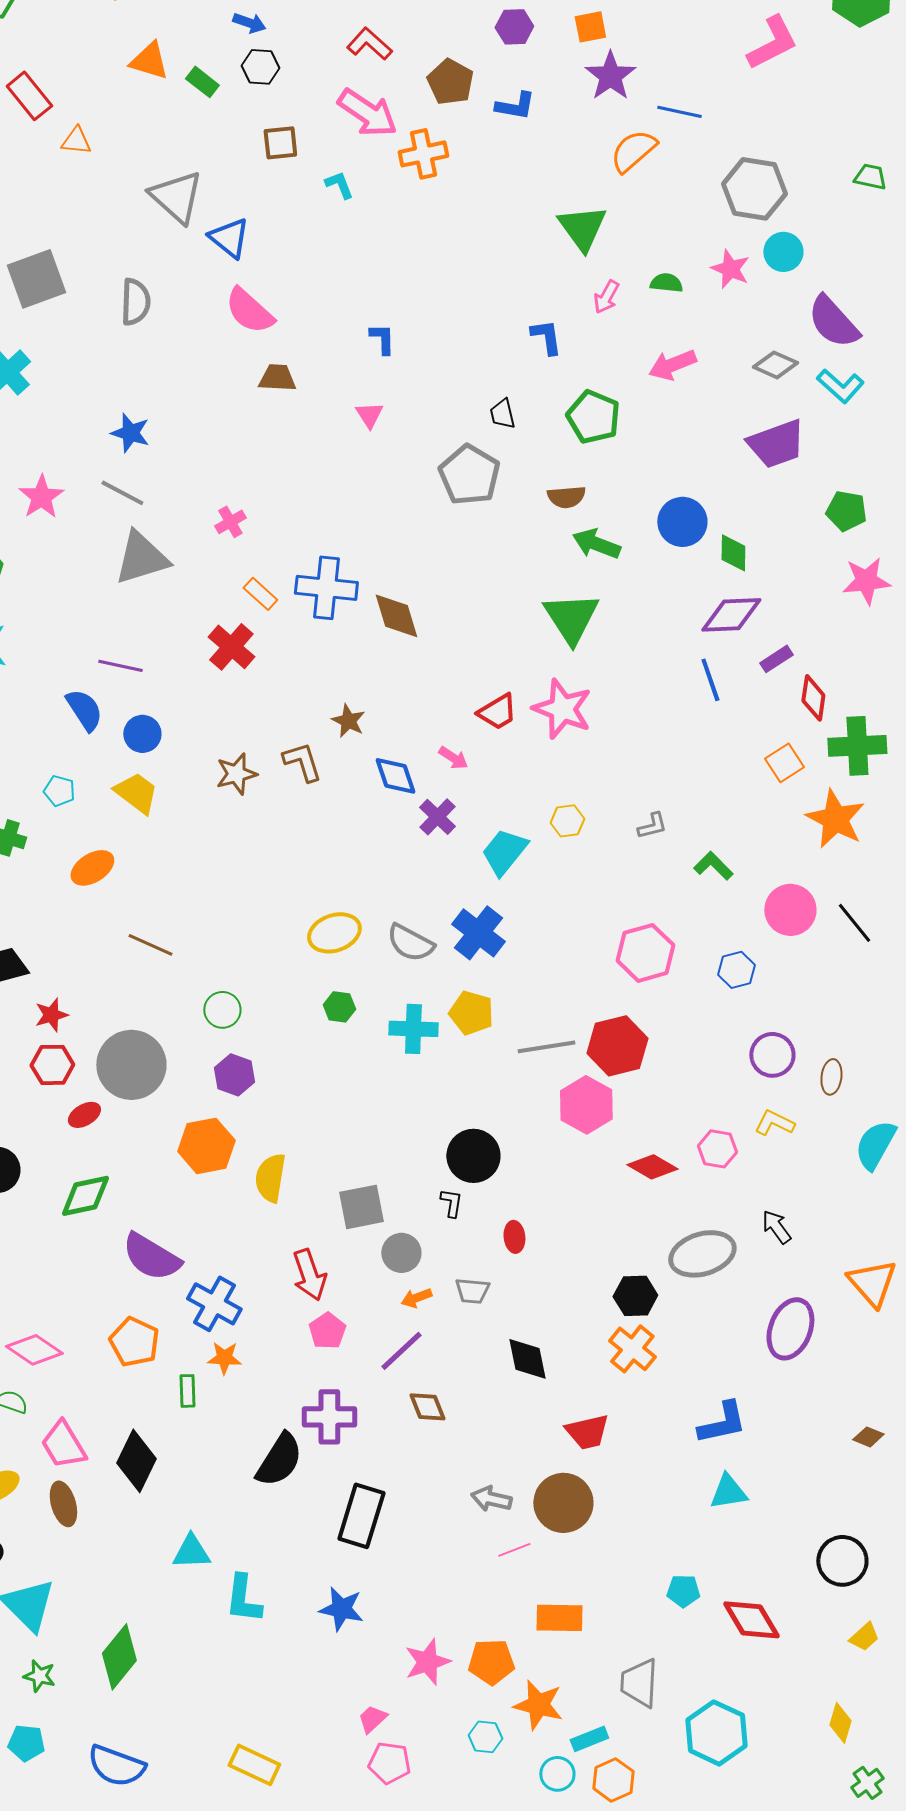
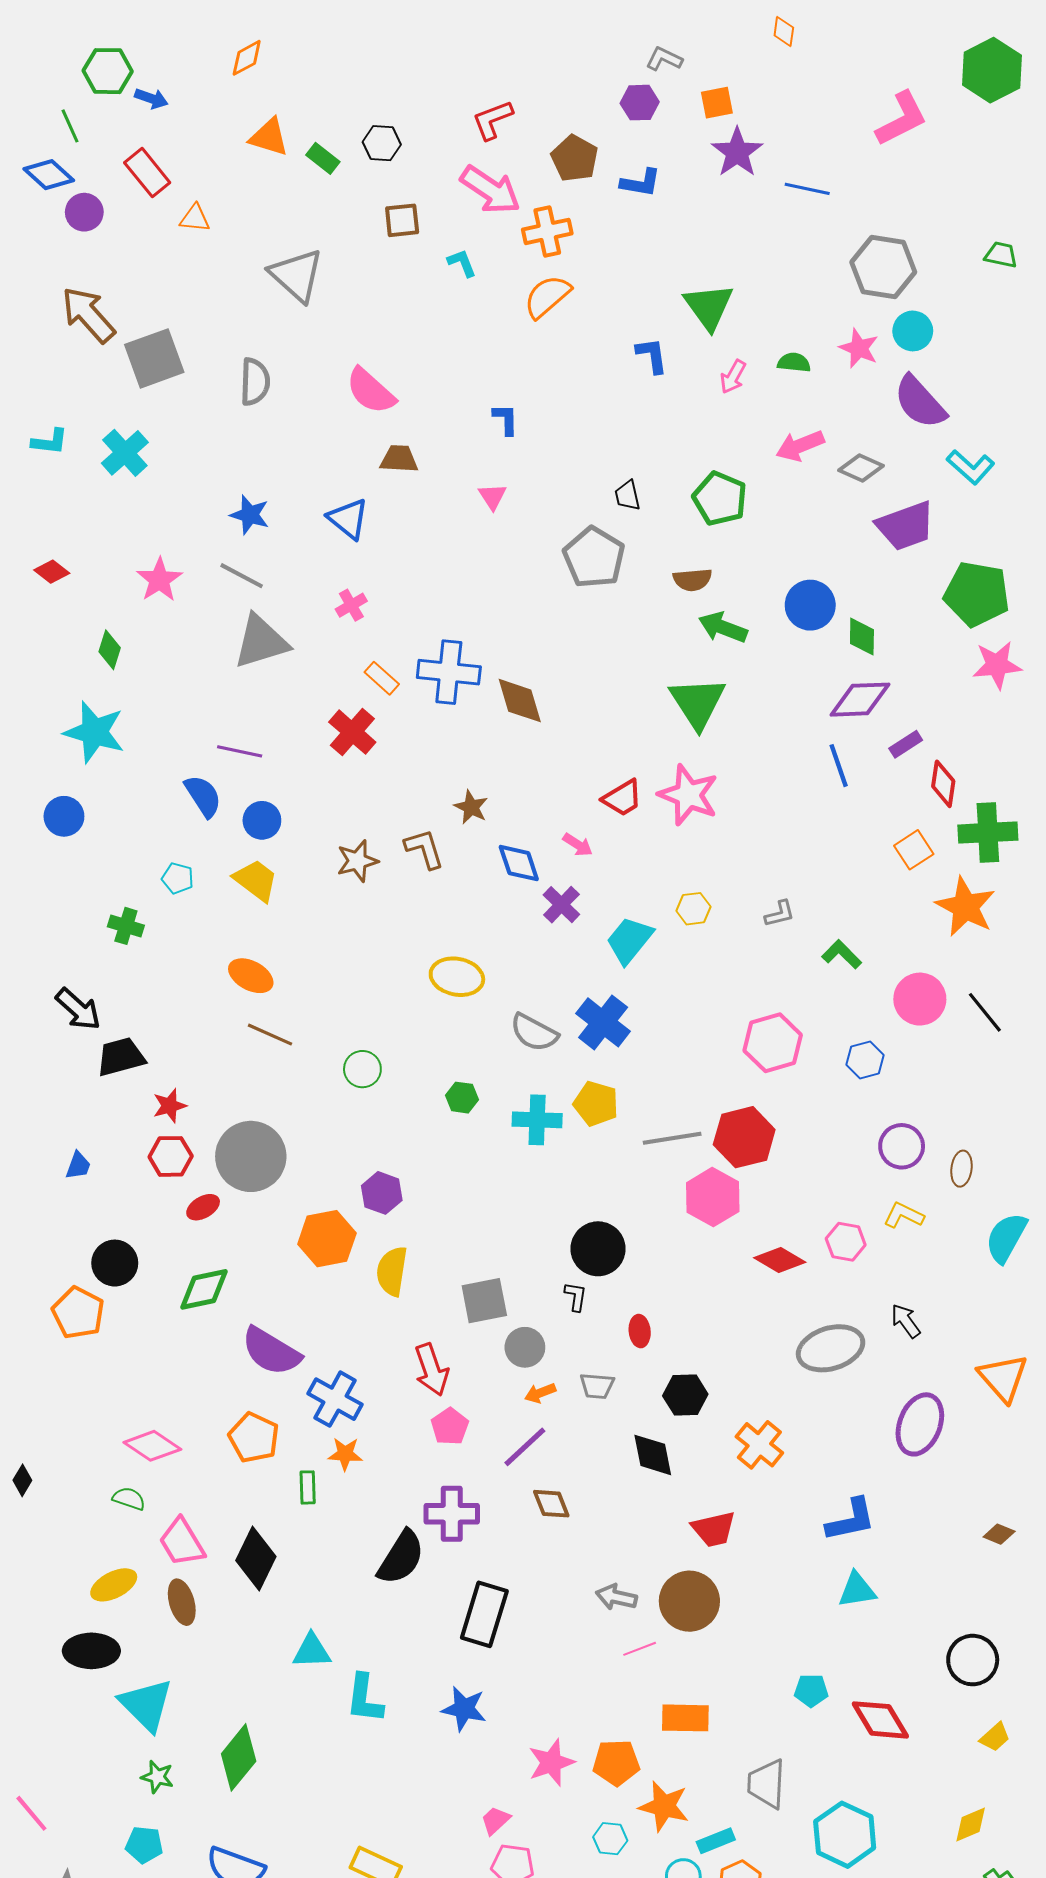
blue arrow: (249, 23) -> (151, 98), moved
red L-shape: (369, 44) -> (492, 120), turned -63
orange semicircle: (633, 151) -> (547, 296), moved
blue triangle: (229, 238) -> (348, 519), moved
purple semicircle: (833, 322) -> (920, 402), moved
blue L-shape: (546, 337) -> (652, 355), moved
gray diamond: (775, 365) -> (861, 468), moved
green pentagon: (846, 511) -> (977, 594), size x1.6
orange ellipse: (92, 868) -> (251, 976), moved, turned 60
yellow ellipse: (334, 933) -> (457, 977), moved, turned 30
green circle: (222, 1010) -> (362, 1069), moved
purple hexagon: (234, 1075) -> (382, 1193), moved
black hexagon: (635, 1296) -> (685, 1395), moved
yellow diamond: (840, 1723) -> (971, 1824), turned 51

